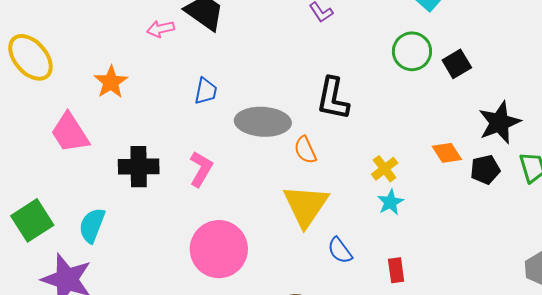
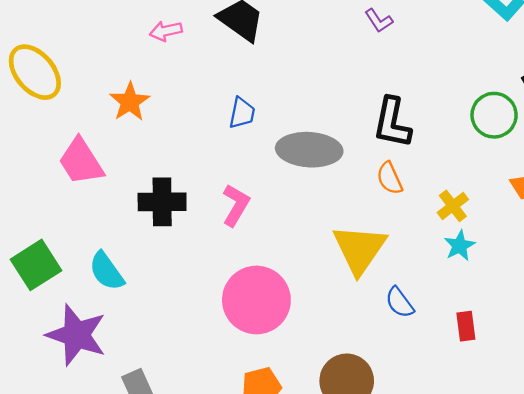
pink arrow: (160, 29) -> (166, 31), moved
green circle: (412, 51) -> (494, 115), moved
orange semicircle: (305, 150) -> (390, 178), moved
cyan semicircle: (92, 225) -> (107, 271), turned -57

